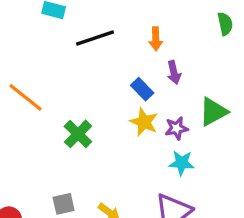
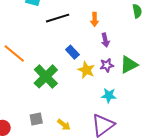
blue rectangle: (142, 89) -> (72, 52), moved
purple star: (177, 128) -> (107, 65), moved
green cross: (78, 134) -> (46, 76), size x1.4

